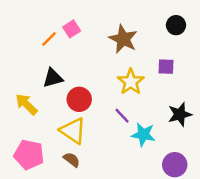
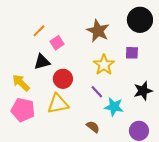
black circle: (176, 25) -> (140, 20), size x1.6
pink square: (72, 29) -> (57, 43), moved
yellow triangle: (73, 131) -> (58, 104), turned -45
pink pentagon: (29, 155) -> (23, 110), moved
brown semicircle: (72, 160) -> (93, 127), moved

